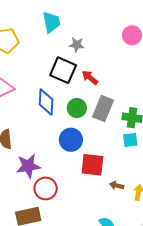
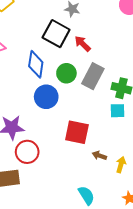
blue circle: (71, 140) -> (46, 97), moved

